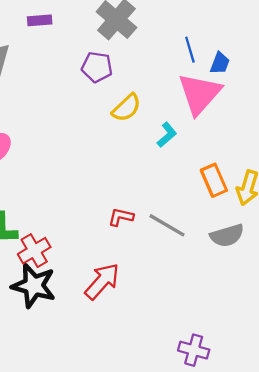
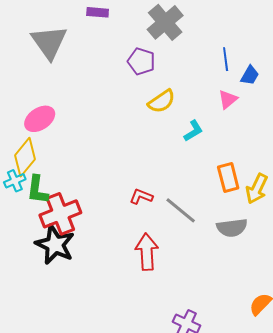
pink triangle: (200, 94) -> (228, 99), size x0.5
red cross: (34, 251) -> (60, 214), size x1.4
red arrow: (102, 281) -> (147, 252), moved, turned -54

